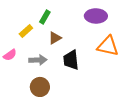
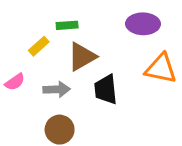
green rectangle: (45, 17) -> (67, 25), turned 56
brown triangle: (55, 38) -> (82, 57), size x1.5

